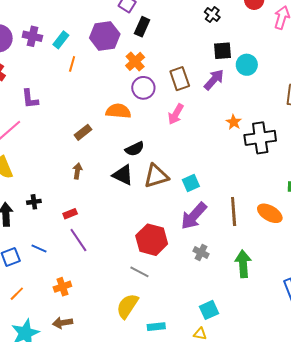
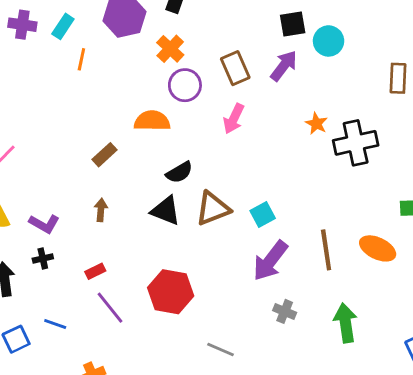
purple L-shape: (30, 99) -> (44, 224), moved, turned -50
red hexagon: (152, 240) -> (171, 292), moved
gray line: (139, 272) -> (221, 350), moved

